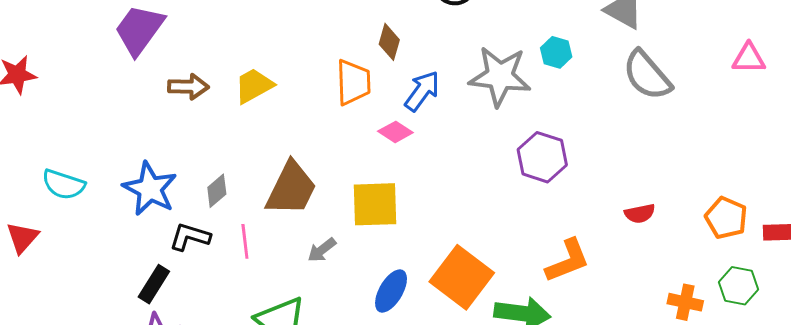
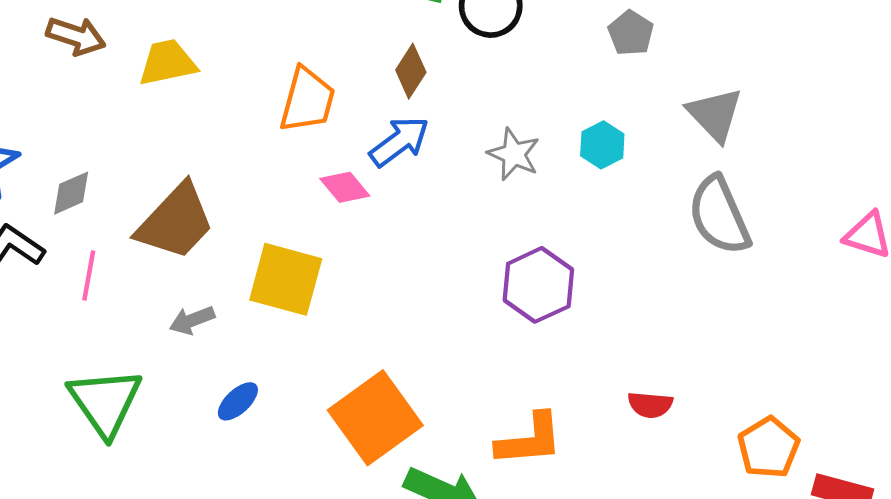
brown diamond: (389, 42) -> (411, 71), moved
gray star: (500, 76) -> (514, 154), size x0.6
blue ellipse: (391, 291) -> (238, 401), moved, size x0.7

